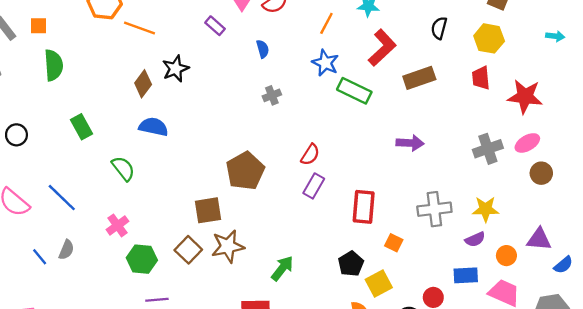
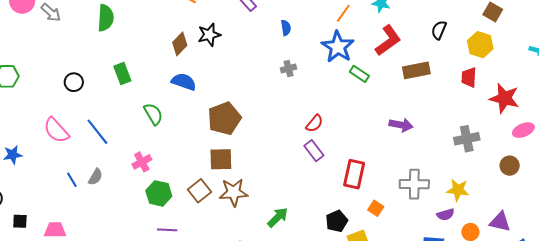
blue star: (325, 63) -> (338, 47), size x1.4
green rectangle: (354, 91) -> (359, 74), size x0.7
black circle: (16, 135) -> (74, 82), moved
pink ellipse: (527, 143) -> (523, 130), moved
brown pentagon: (245, 171) -> (224, 118), moved
purple rectangle: (314, 186) -> (314, 151), turned -75

